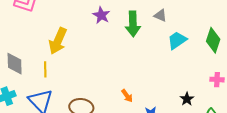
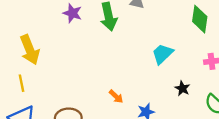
cyan trapezoid: (177, 40) -> (162, 54), moved
yellow arrow: (58, 41) -> (30, 50), turned -36

